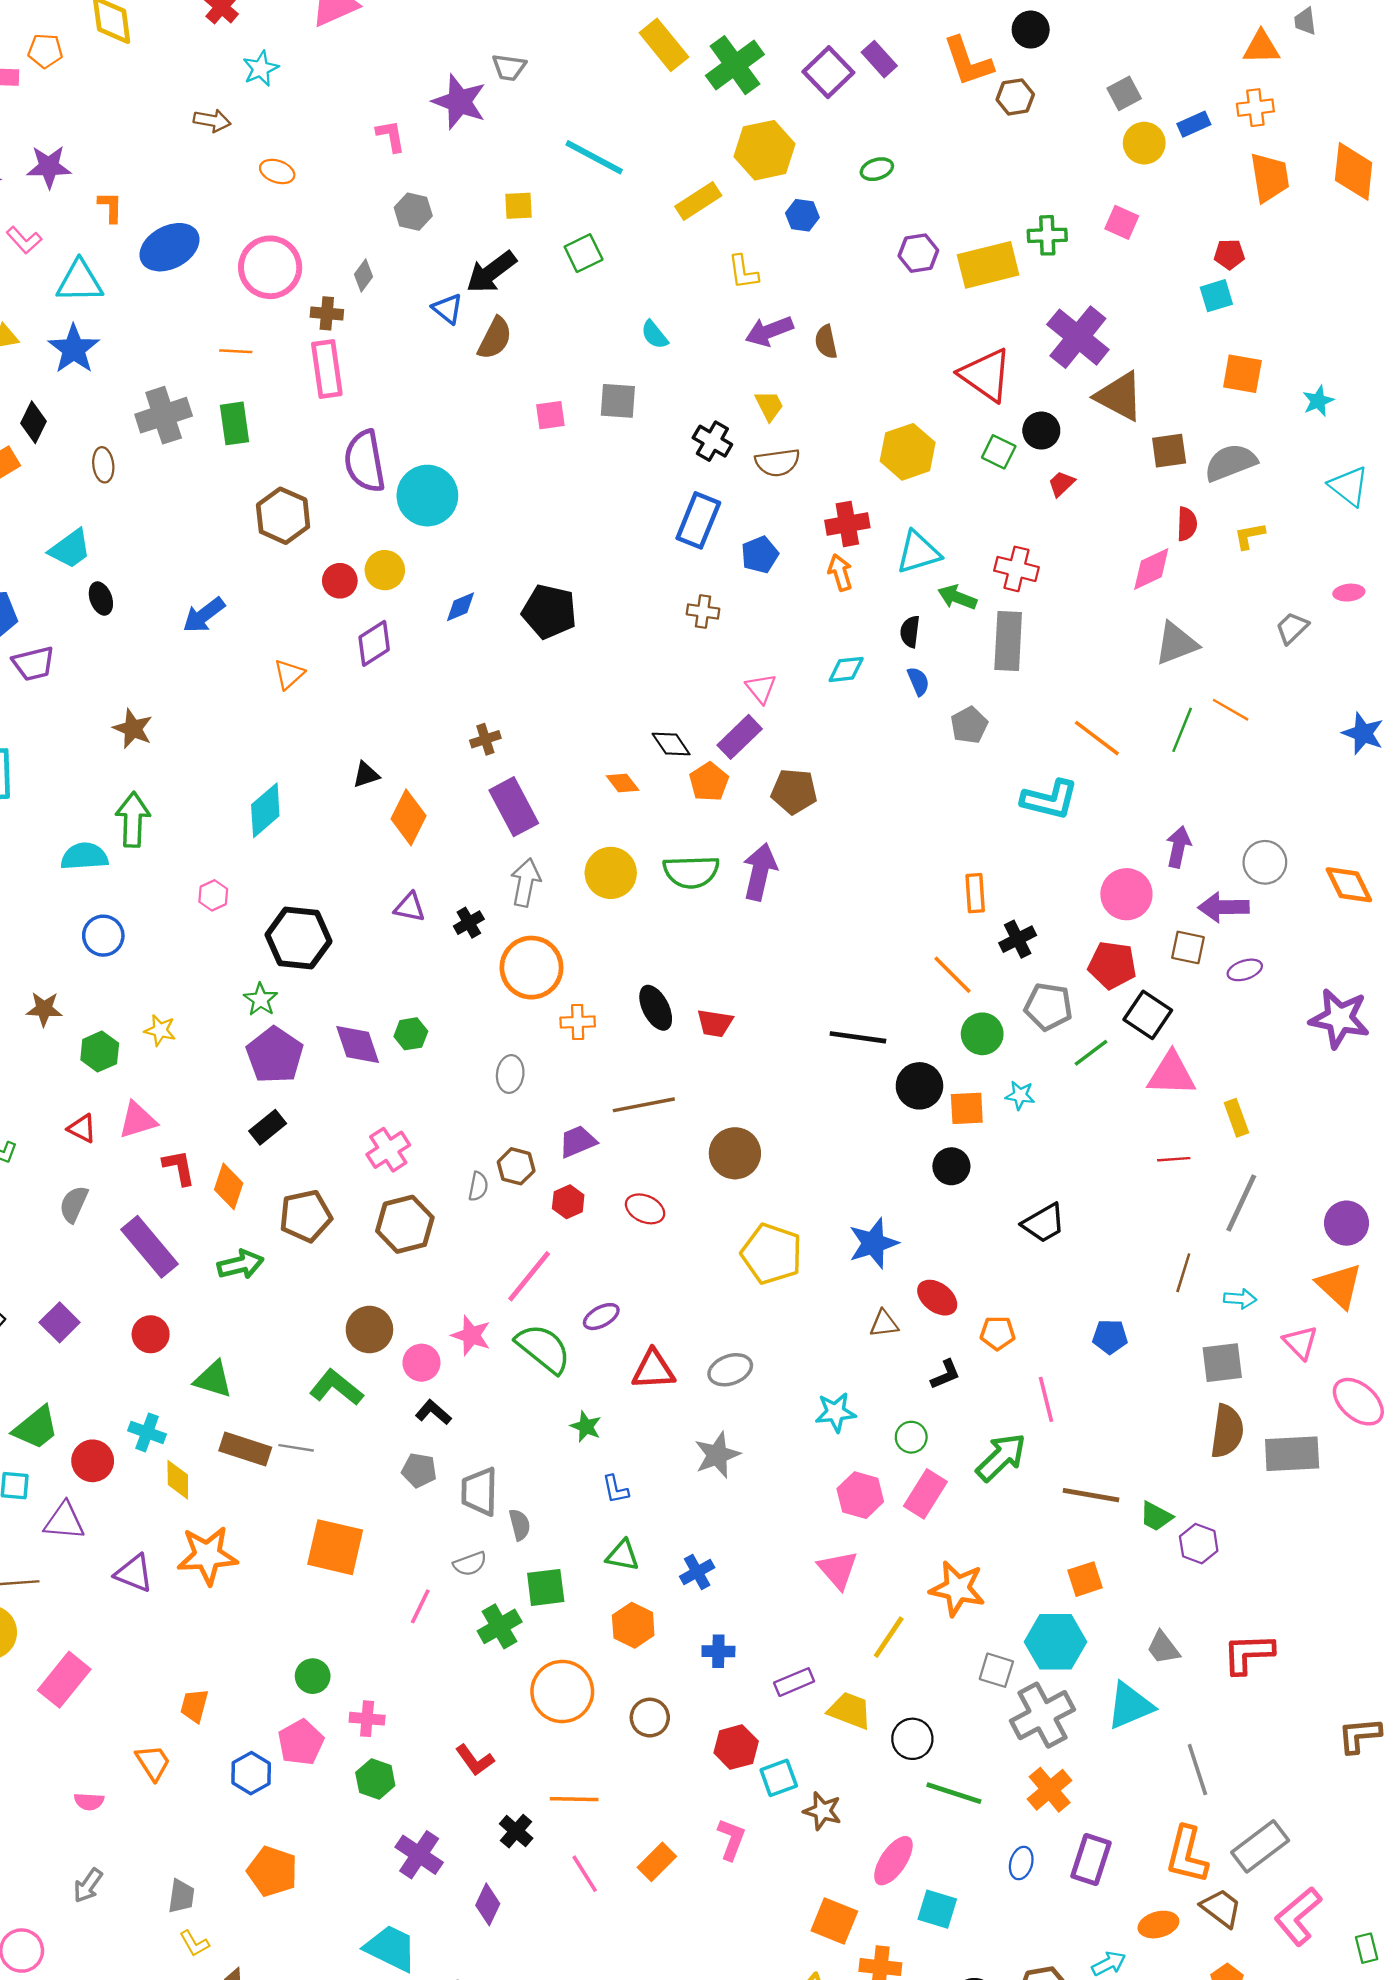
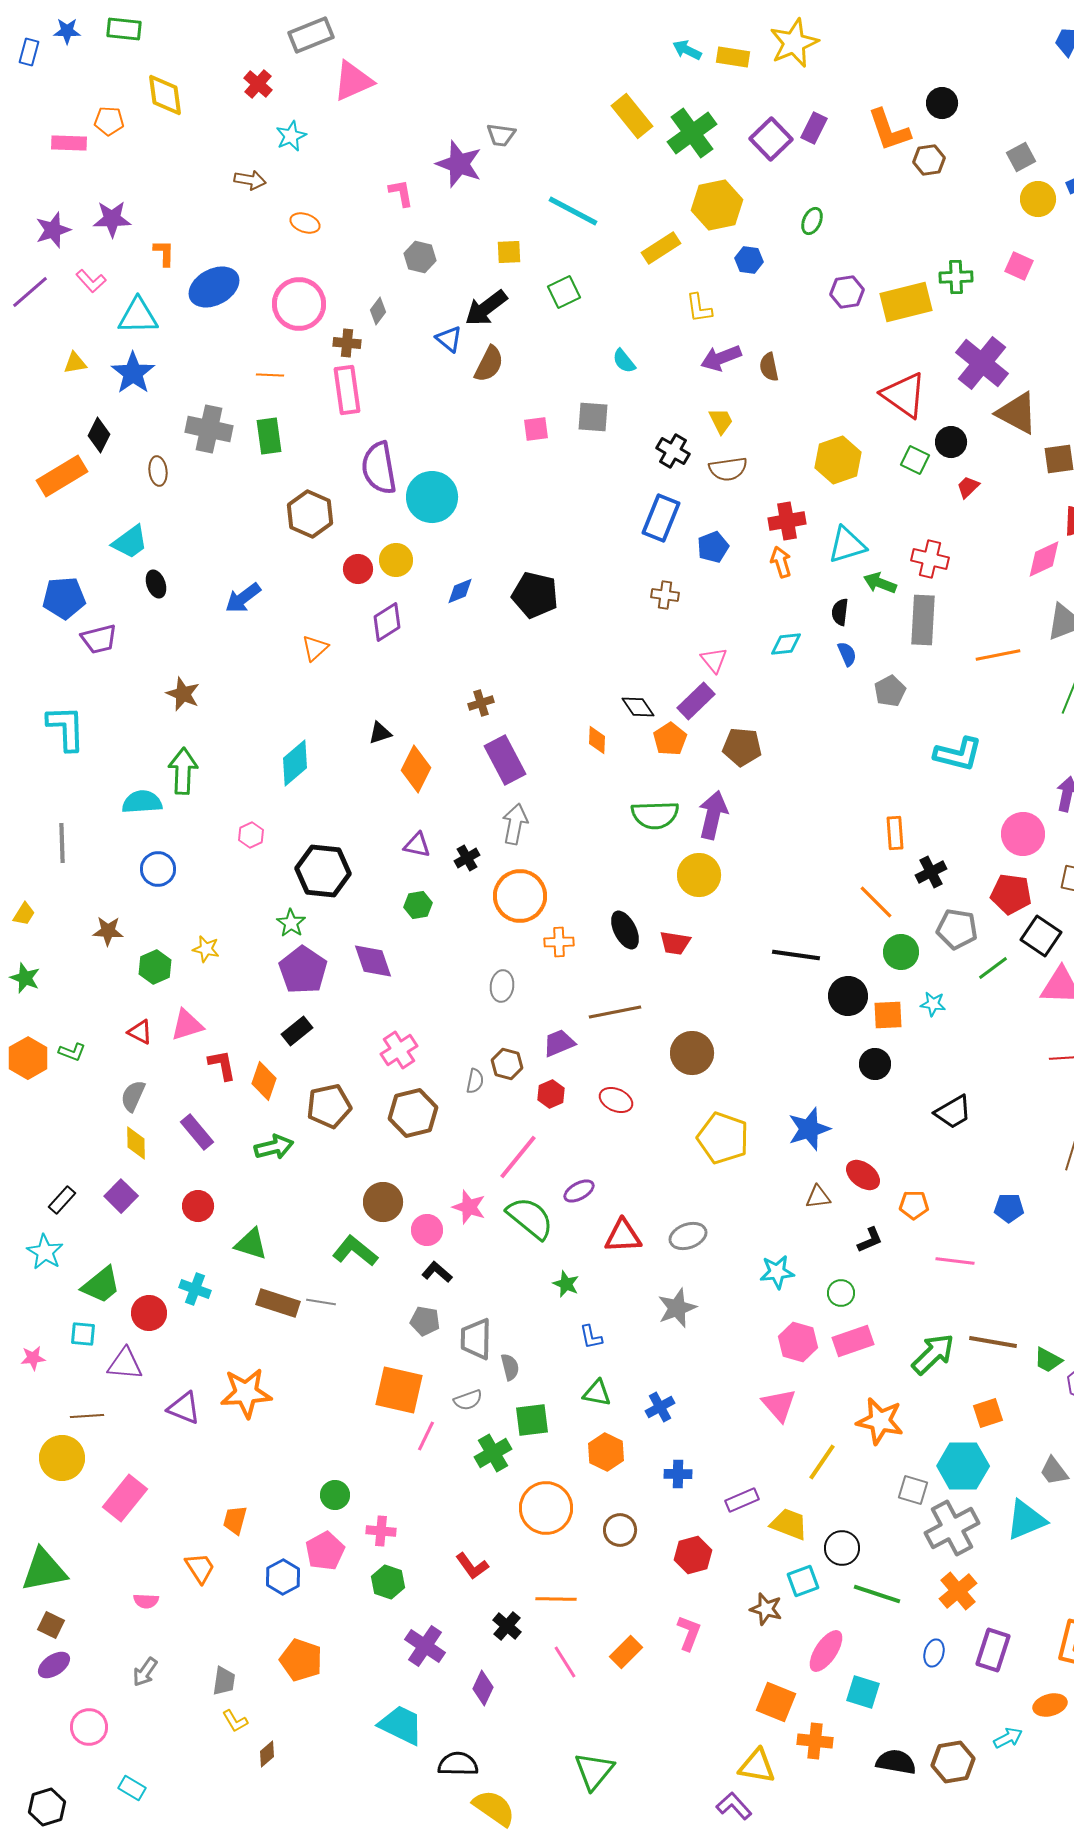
purple rectangle: (879, 59) -> (814, 128), turned 68
green ellipse: (877, 169) -> (812, 221), turned -48
gray cross: (164, 415) -> (209, 429), turned 30
orange line: (1097, 738) -> (998, 655), moved, turned -48
orange diamond: (623, 783) -> (597, 740), turned 40
yellow circle: (611, 873) -> (699, 875), moved
green hexagon: (411, 1034) -> (418, 905), moved
purple rectangle: (149, 1247) -> (197, 1132), size x0.7
pink line: (1046, 1399) -> (955, 1261), turned -69
green arrow: (1001, 1457) -> (933, 1354), moved
yellow diamond: (178, 1480) -> (136, 1143), moved
pink rectangle: (925, 1494) -> (853, 1341), turned 39
orange square: (335, 1547) -> (399, 1390), moved
cyan square: (779, 1778) -> (803, 1581), moved

